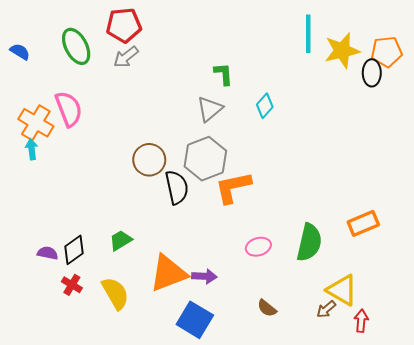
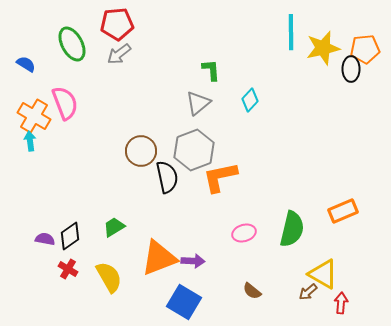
blue semicircle: (20, 52) -> (26, 64), moved

